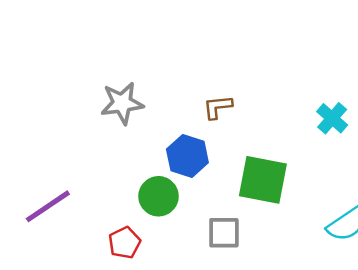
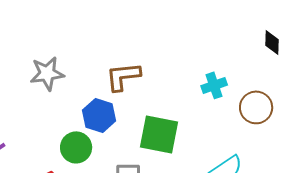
brown L-shape: (218, 107) -> (123, 76), size x1.5
cyan cross: (332, 118) -> (214, 85), turned 30

